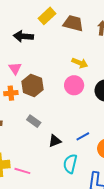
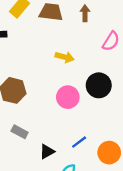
pink circle: (74, 85) -> (68, 97), moved

